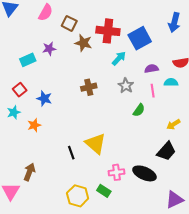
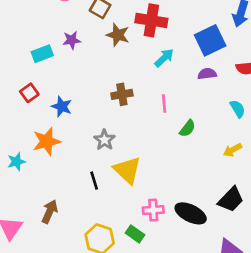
blue square: (140, 38) -> (210, 40), moved
cyan semicircle: (171, 82) -> (238, 109), moved, turned 56
gray star: (126, 86) -> (104, 140), moved
pink line: (153, 91) -> (164, 104), moved
cyan star: (14, 112) -> (16, 162), moved
orange star: (34, 125) -> (47, 141), size x1.5
black trapezoid: (166, 151) -> (231, 200), moved
brown arrow: (29, 172) -> (50, 212), moved

